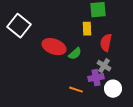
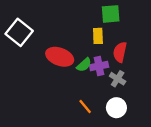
purple cross: (96, 78) -> (99, 66), moved
white circle: (113, 89) -> (116, 108), moved
orange line: (76, 90) -> (85, 107), turned 32

